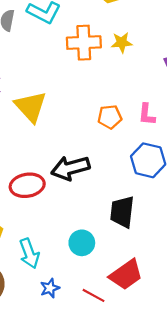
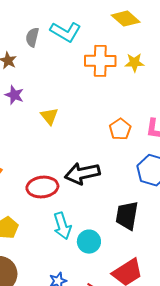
yellow triangle: (31, 107) -> (49, 116), size x0.6
orange pentagon: (110, 117) -> (120, 129), turned -30
cyan arrow: (29, 253) -> (62, 226), moved

